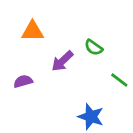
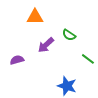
orange triangle: (33, 31) -> (35, 17), moved

